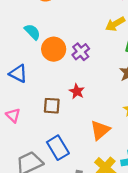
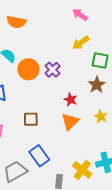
red star: (77, 91) -> (71, 100), moved
orange triangle: (100, 130) -> (70, 122), moved

